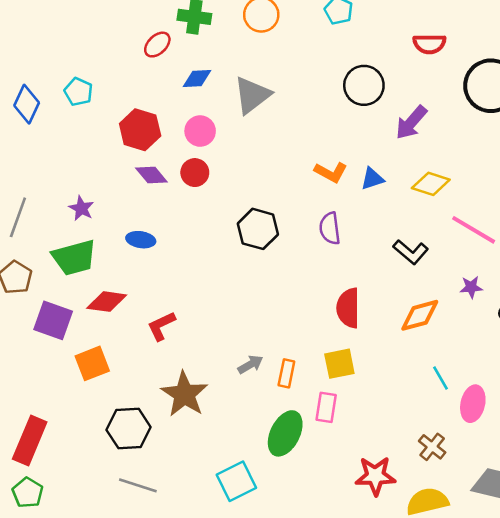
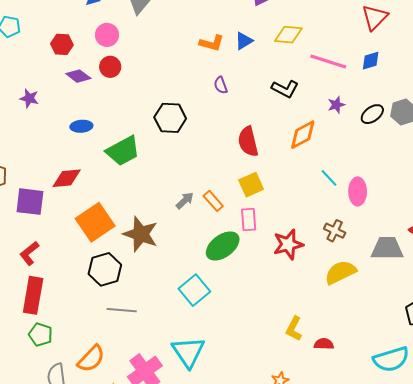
red hexagon: (140, 130) -> (62, 44), size x0.7
purple star: (81, 208) -> (29, 98), moved
purple semicircle: (330, 228) -> (221, 85), size x0.7
black hexagon: (258, 229) -> (170, 118), moved
green trapezoid: (74, 258) -> (123, 151), moved
red L-shape: (161, 326) -> (29, 253), moved
orange square: (92, 363) -> (95, 222), moved, size x1.4
orange rectangle: (286, 373) -> (213, 201), turned -40
green ellipse: (285, 433) -> (223, 246), turned 40
red star: (375, 476) -> (288, 244), moved

